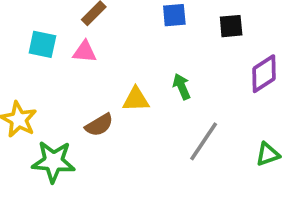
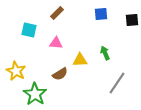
pink triangle: (85, 52) -> (56, 43), moved
green star: (53, 162) -> (35, 94), turned 30

